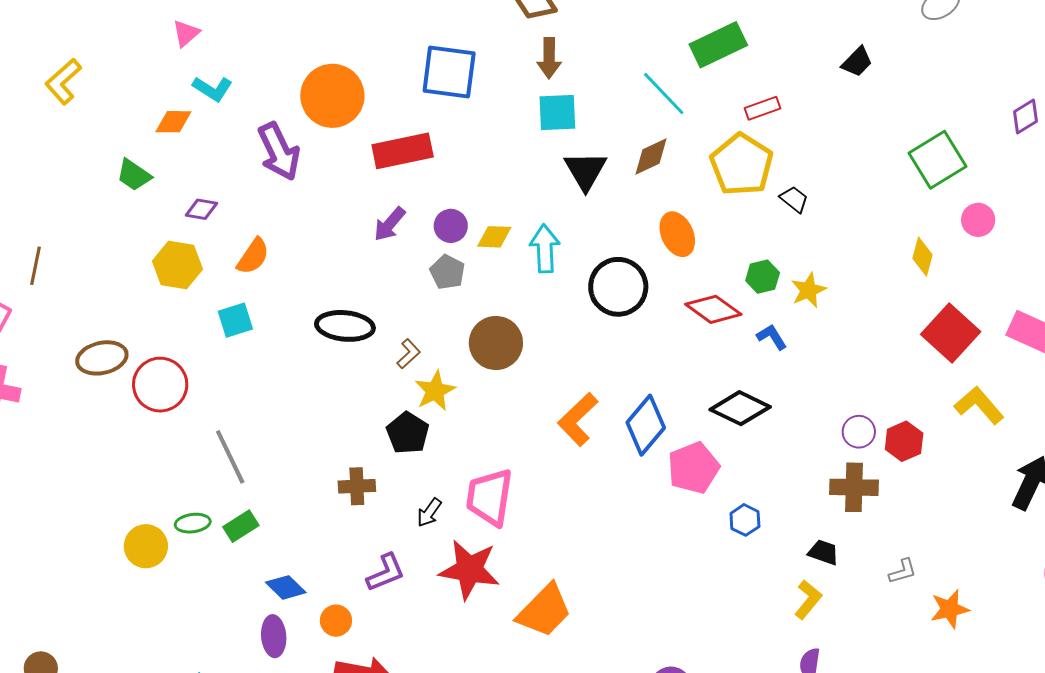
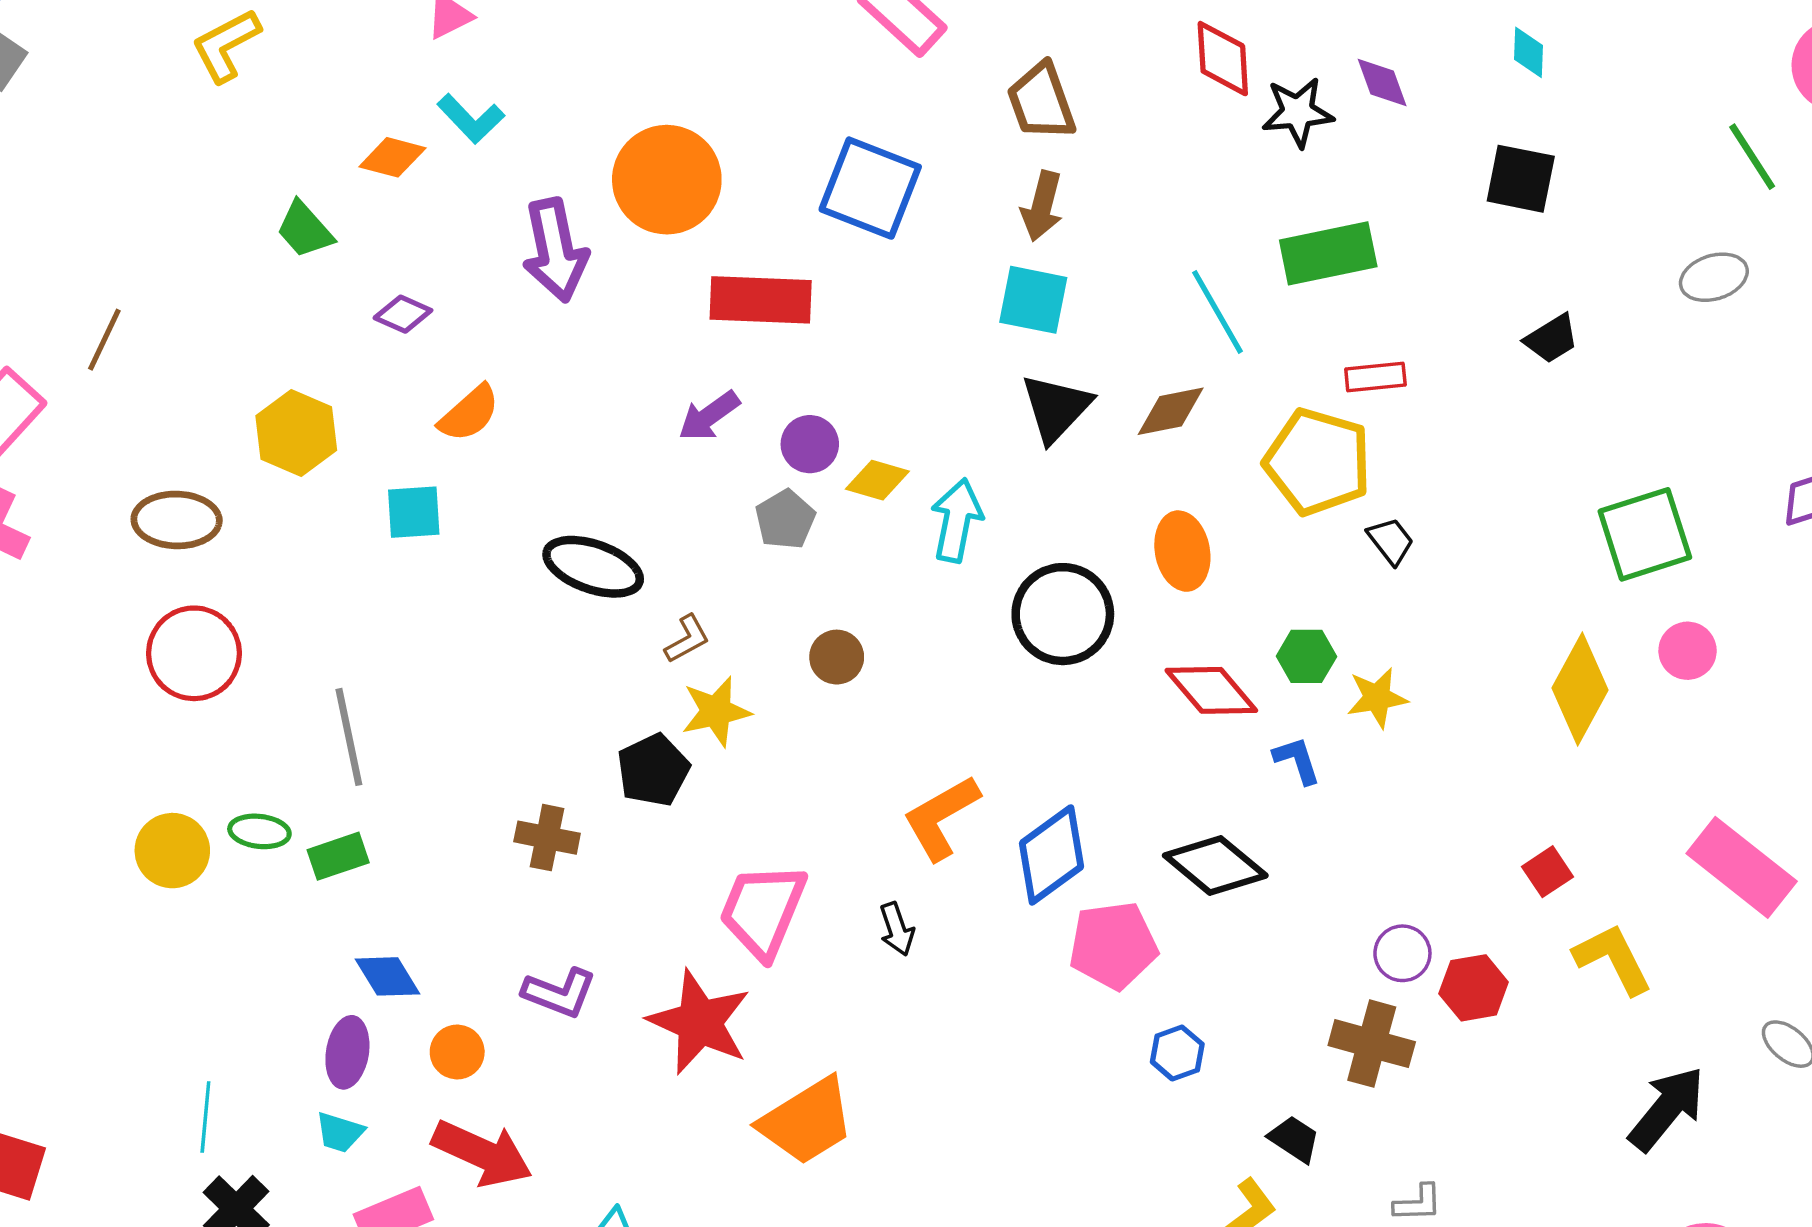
yellow pentagon: (742, 165) -> (1318, 462), turned -30
yellow diamond: (922, 257) -> (1580, 689), size x1.6
yellow hexagon: (177, 265) -> (296, 433), moved
red square: (951, 333) -> (1547, 872), moved, size x0.5
brown circle: (496, 343) -> (837, 657), size x0.6
red circle: (160, 385) -> (194, 653), moved
black arrow: (429, 512) -> (897, 929), moved, turned -68
purple L-shape: (386, 573) -> (559, 993), turned 30

